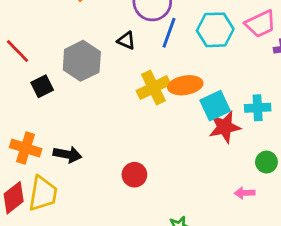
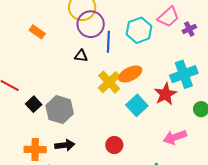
gray hexagon: (82, 61) -> (60, 110), moved
cyan square: (215, 106) -> (137, 105), moved
cyan cross: (258, 108) -> (184, 74), size x1.5
pink arrow: (245, 193) -> (175, 137), moved, size x1.6

